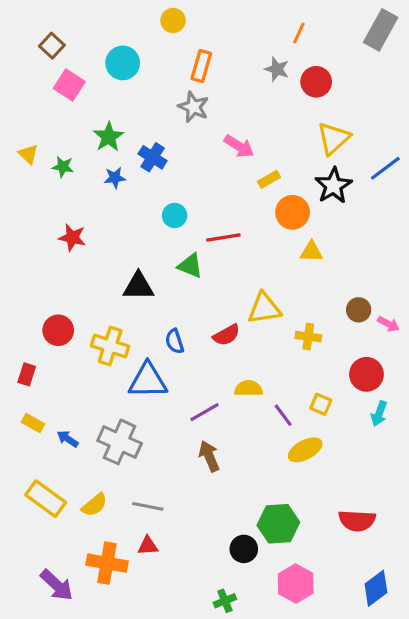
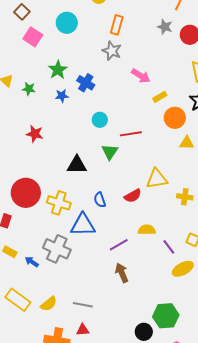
green triangle: (190, 266) -> (110, 152), turned 42
red circle: (58, 330) -> (26, 193), size x1.5
gray cross: (120, 442) -> (57, 249), moved

